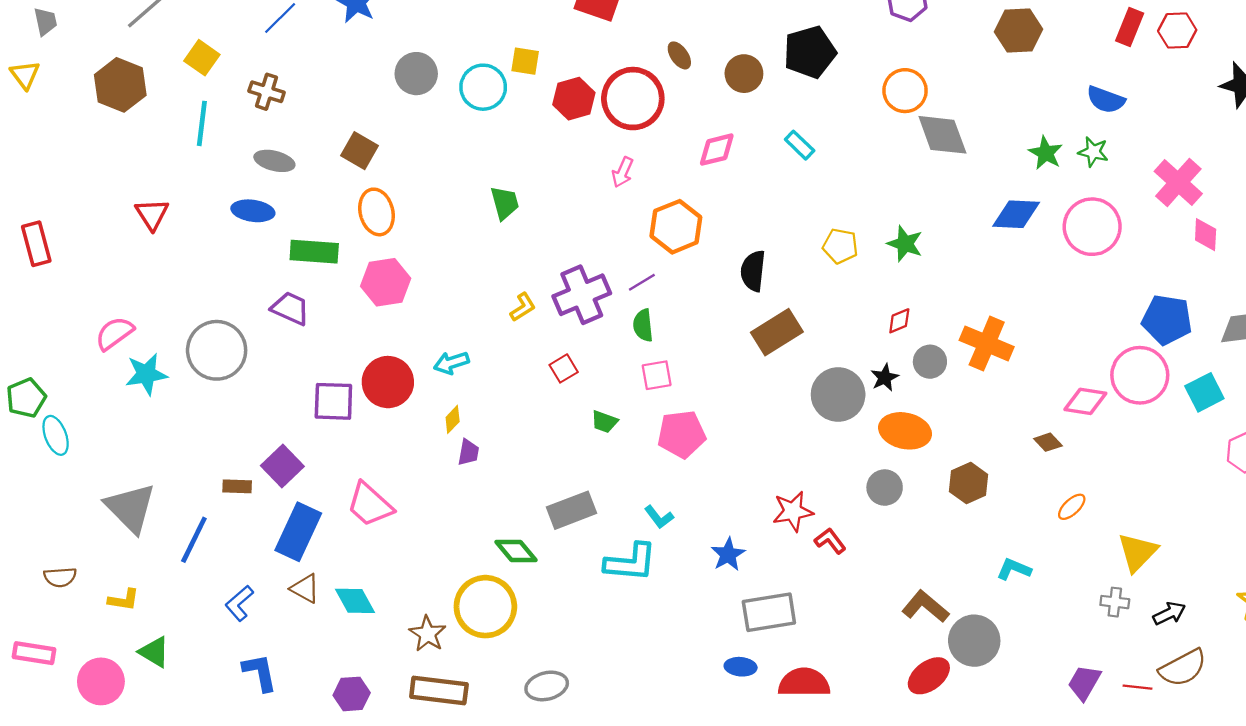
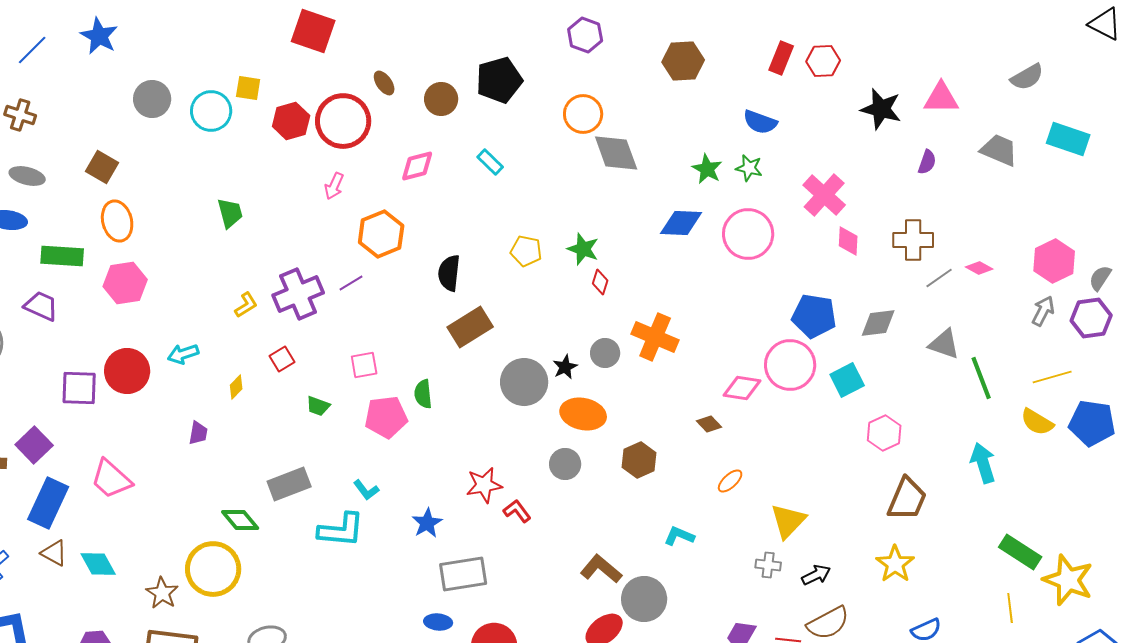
red diamond: (899, 321) -> (600, 282), moved, turned -50
green semicircle: (643, 325) -> (423, 394), moved
yellow diamond: (453, 419) -> (236, 387), moved

